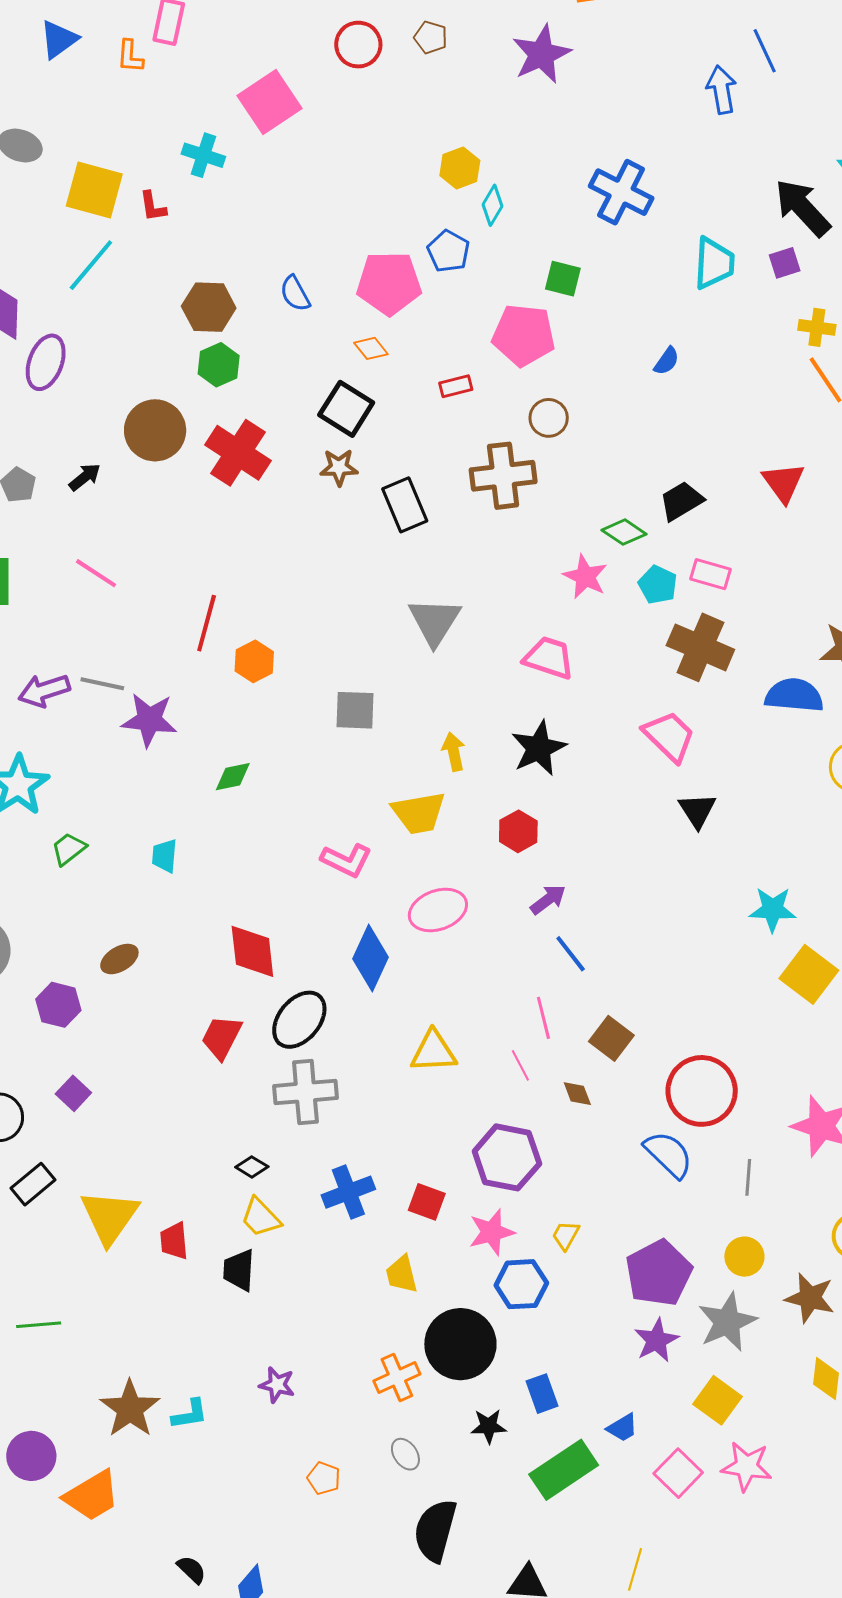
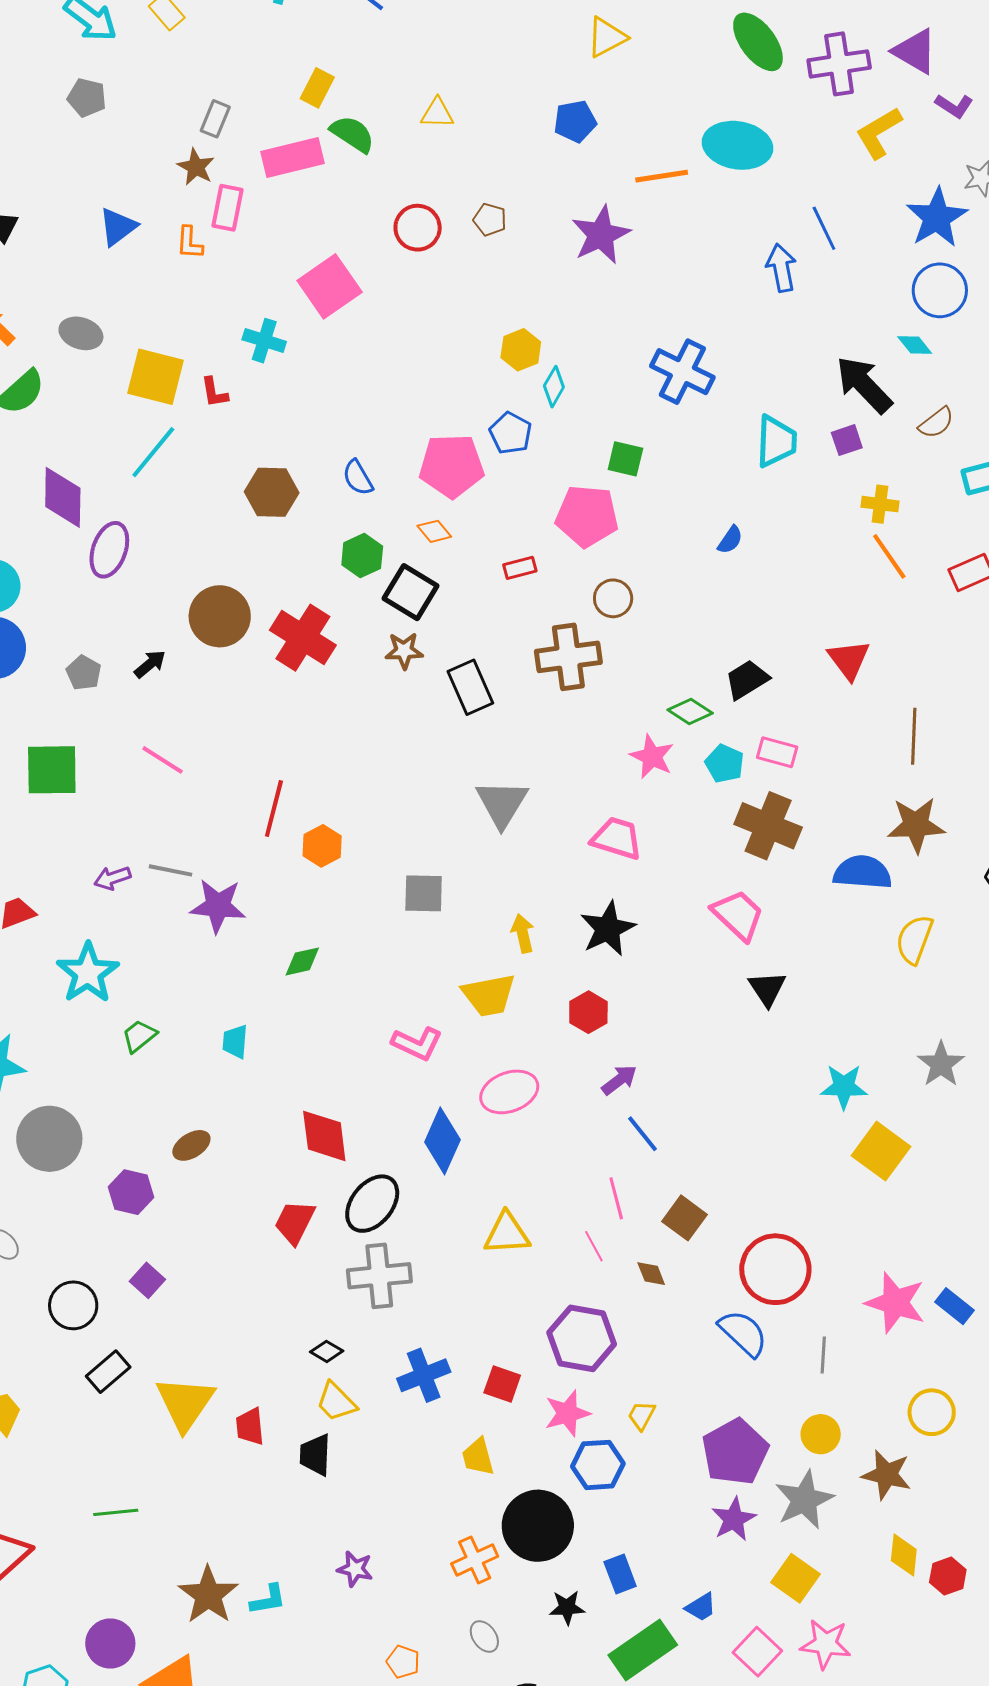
green hexagon: (219, 365) -> (362, 556), moved
purple arrow: (44, 691) -> (112, 878), size x0.7

